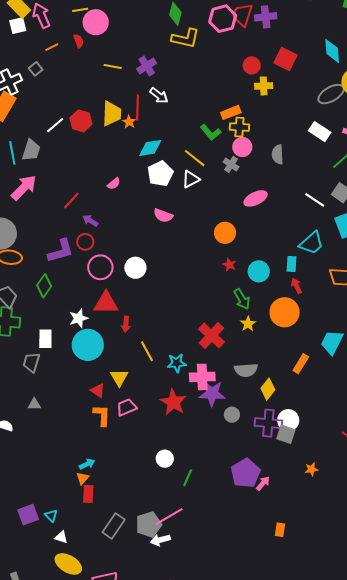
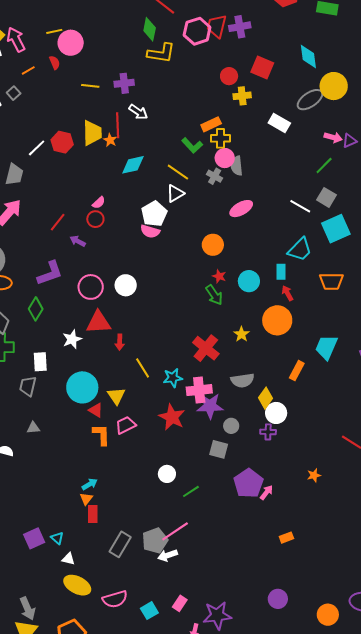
purple cross: (147, 66) -> (124, 83), turned 30
white rectangle: (320, 132) -> (279, 123), moved
gray semicircle: (278, 154) -> (237, 166), moved
white pentagon: (160, 174) -> (154, 214), moved
red circle: (85, 242) -> (95, 219), moved
green arrow: (242, 299) -> (214, 295), moved
cyan circle: (88, 345) -> (82, 387), moved
white circle: (288, 420) -> (276, 413), moved
purple cross: (268, 423) -> (268, 432), size x0.6
gray square: (286, 434) -> (219, 449), moved
green line: (188, 478) -> (191, 491), turned 36
orange rectangle: (280, 530) -> (286, 538), turned 64

